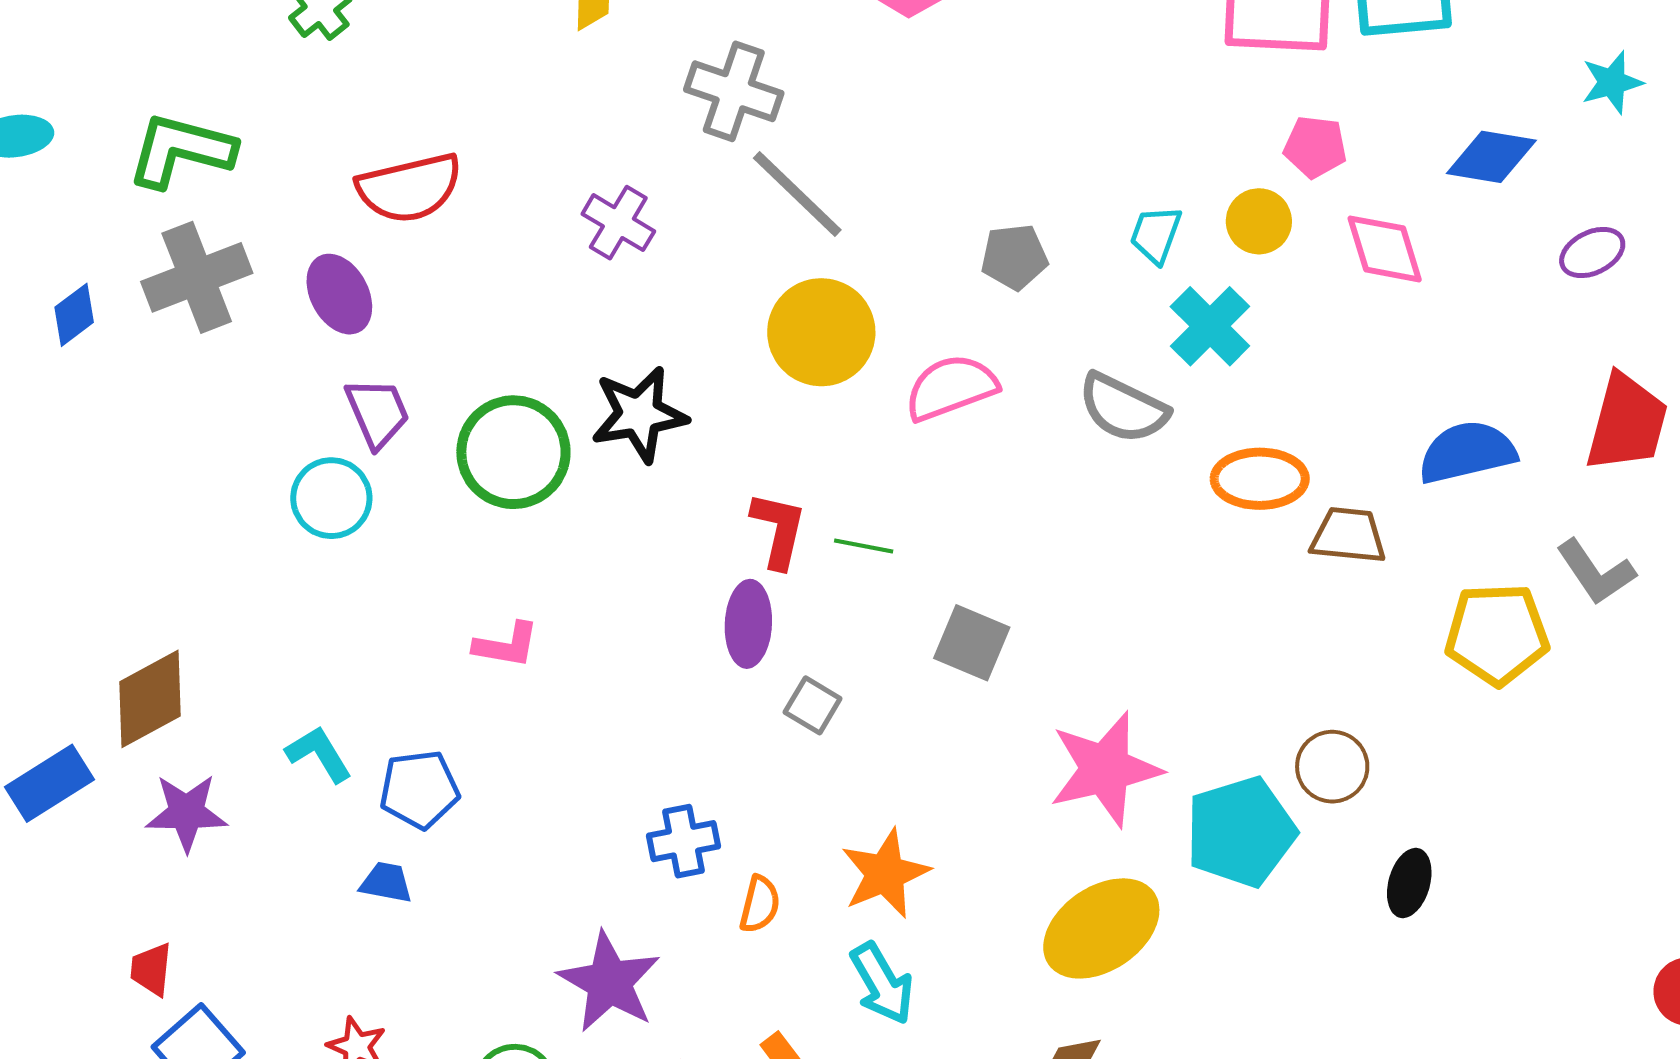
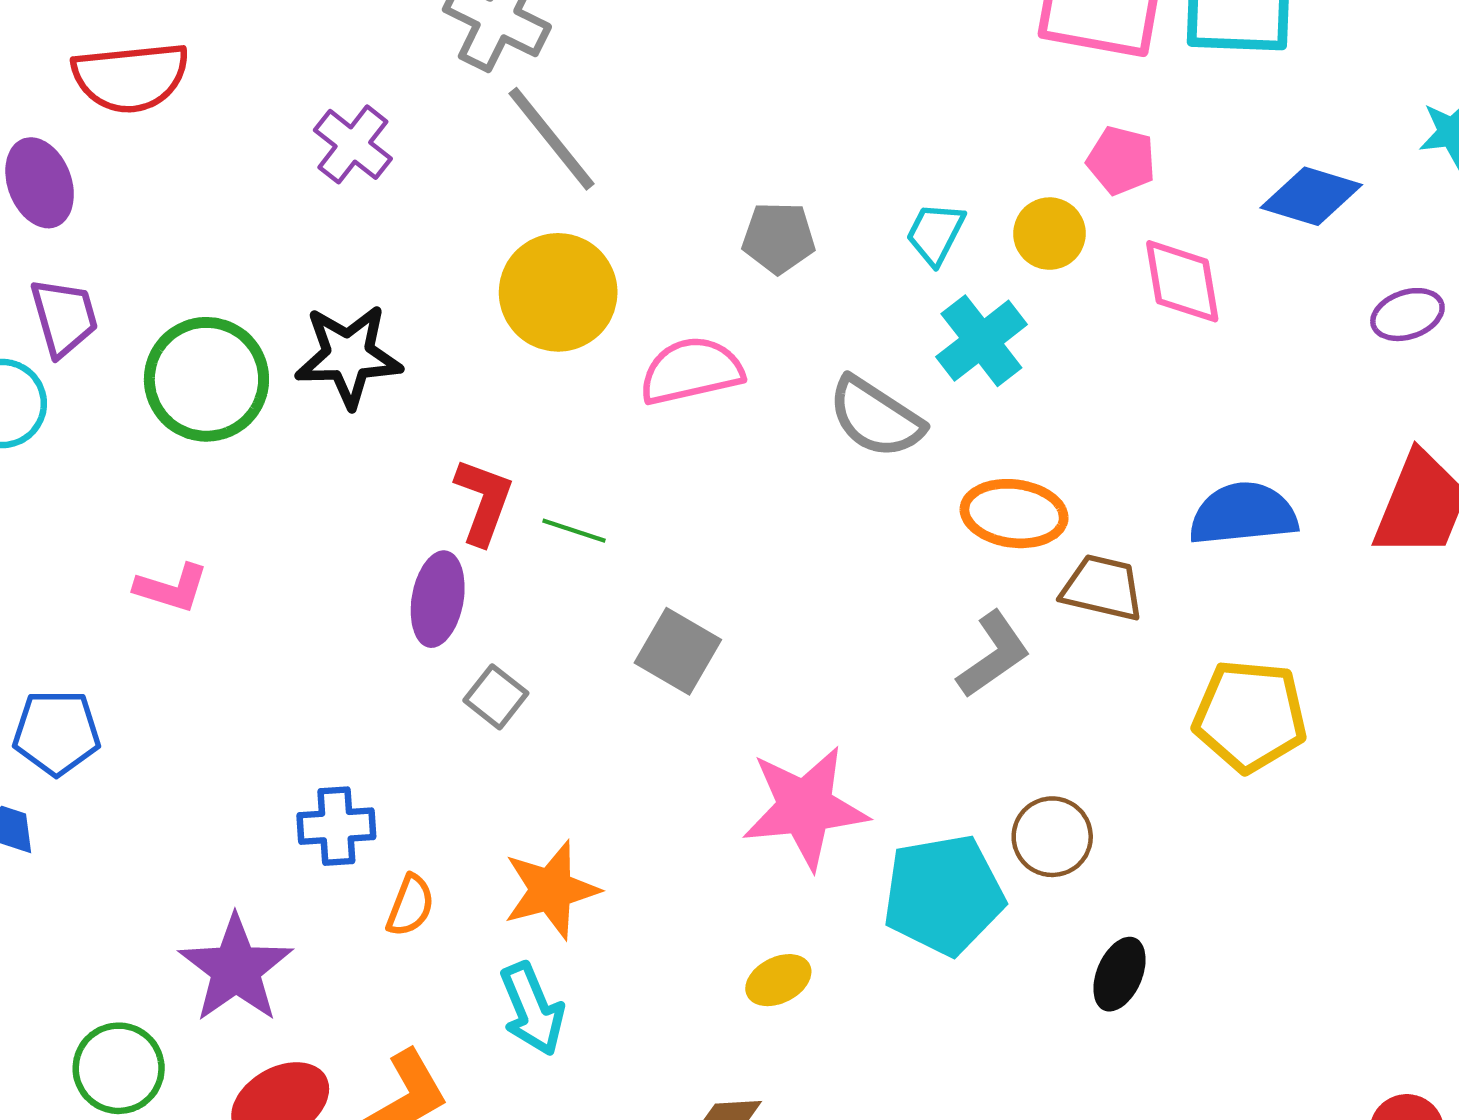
gray L-shape: (1596, 572) -> (994, 655), moved, turned -98
yellow ellipse: (1101, 928) -> (778, 980), size x0.5

